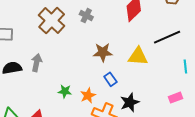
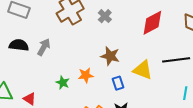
blue rectangle: (110, 79) -> (118, 83), moved
orange star: (88, 95) -> (86, 75), moved

